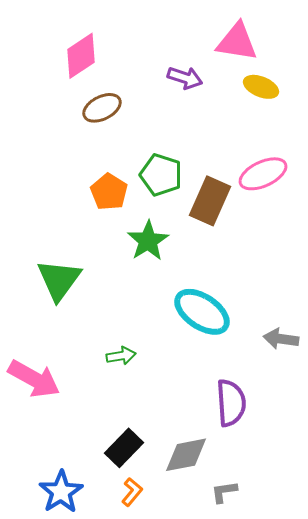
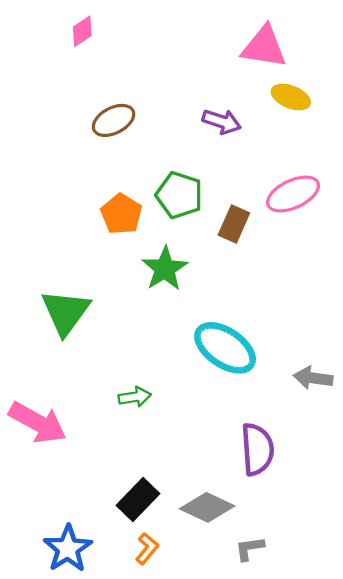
pink diamond: (81, 56) -> (82, 31), moved, size x0.6
purple arrow: (185, 78) -> (222, 122), moved
brown rectangle: (210, 201) -> (234, 224), size x0.7
gray diamond: (186, 455) -> (207, 507), turned 36

